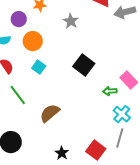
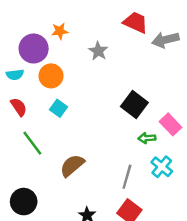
purple circle: (19, 19) -> (34, 49), size x1.5
black square: (84, 65) -> (134, 105), moved
gray line: (120, 138) -> (127, 177), moved

